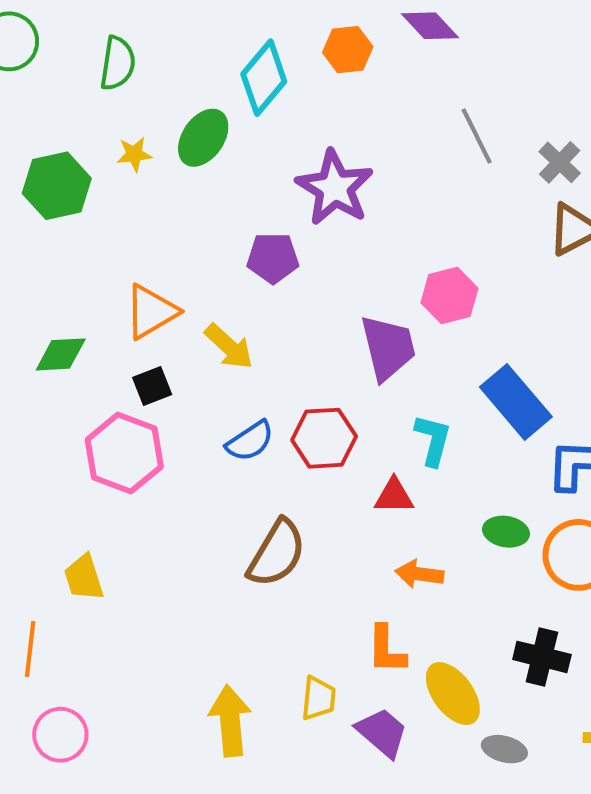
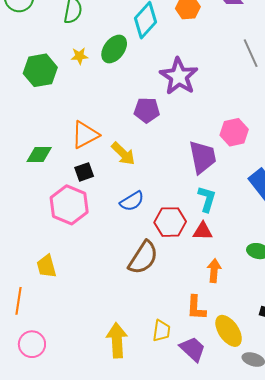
red hexagon: (324, 438) -> (170, 222), moved
cyan L-shape: (433, 440) -> (207, 199), moved
orange arrow: (419, 574) -> (214, 271), turned 85

